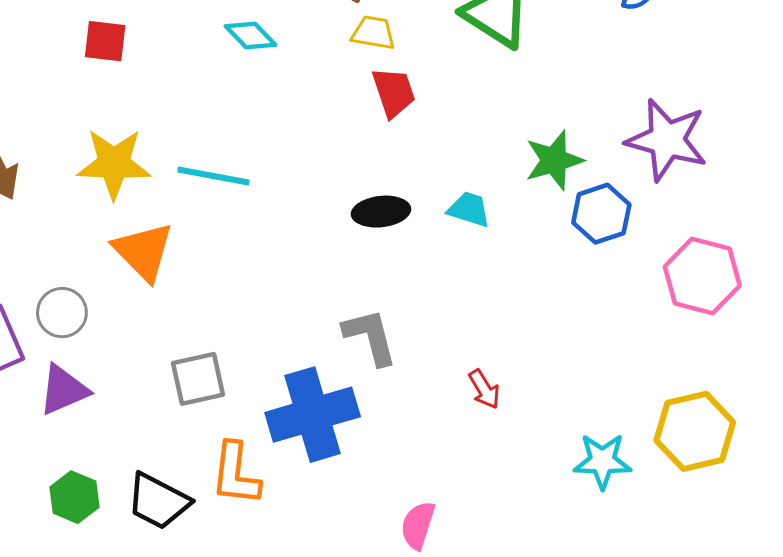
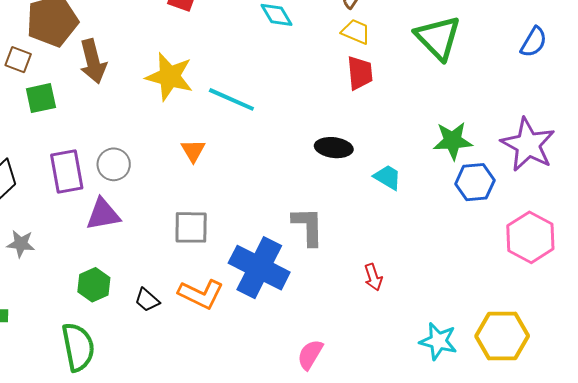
cyan trapezoid: (469, 209) -> (387, 177), moved
orange triangle: (143, 252) -> (193, 151), moved, size x0.6
blue cross: (313, 415) -> (259, 268), turned 30
orange L-shape: (236, 474) -> (201, 294), turned -84
black trapezoid: (158, 501) -> (147, 300), size x0.6

